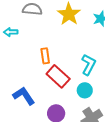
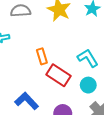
cyan L-shape: (89, 65) -> (88, 58), turned -50

